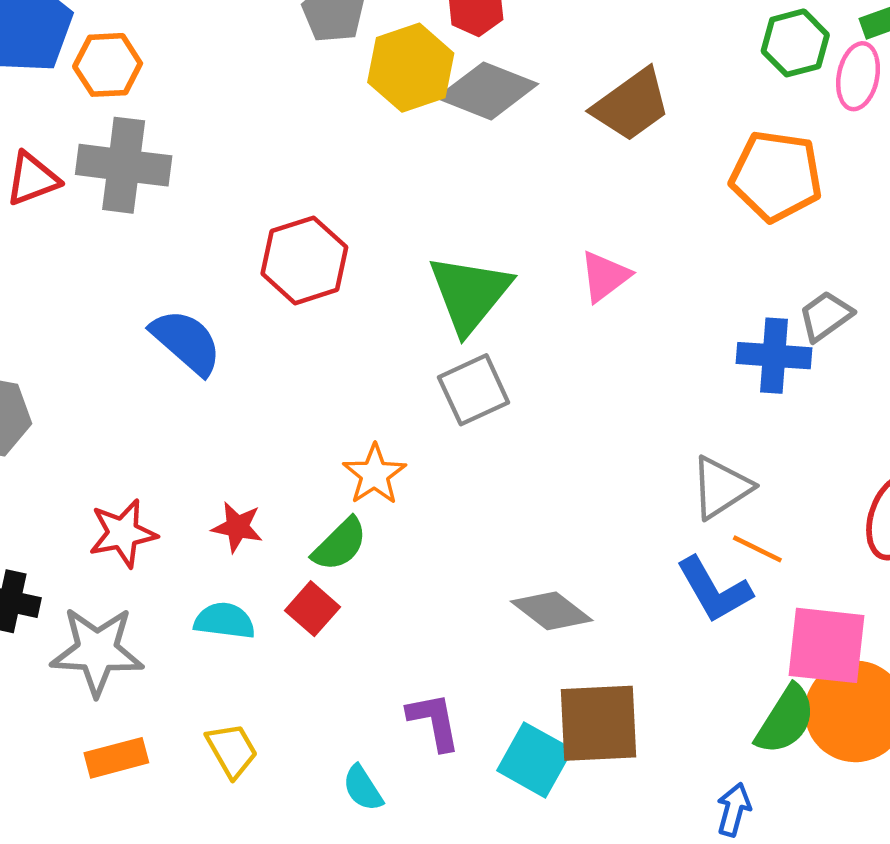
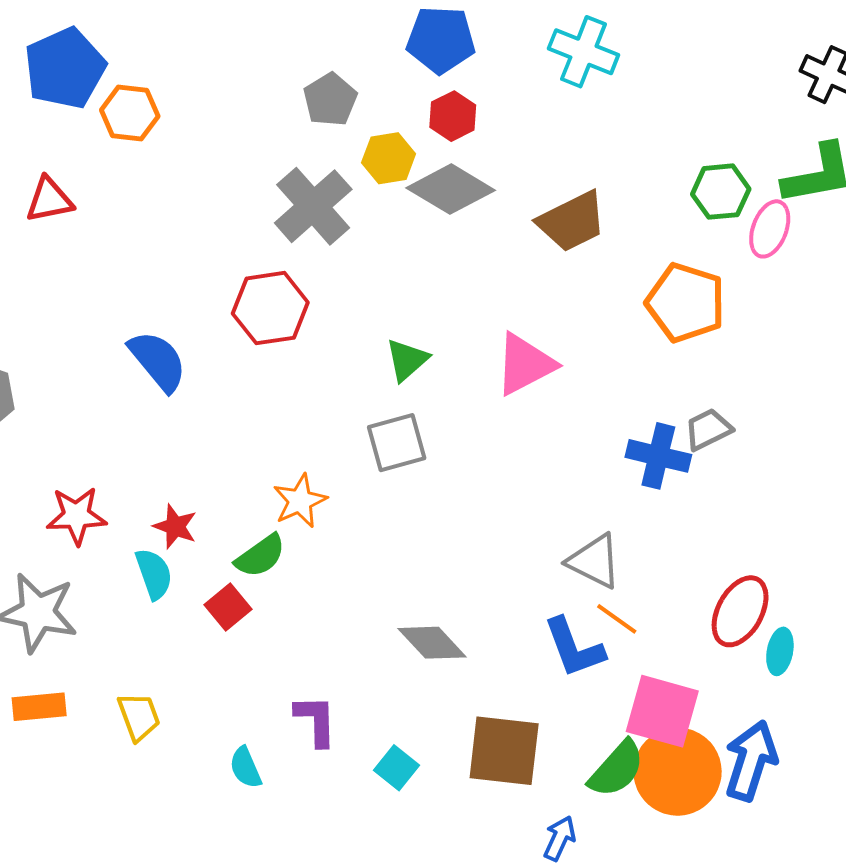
yellow hexagon: (411, 68) -> (389, 158), size x0.7
gray cross: (124, 165) -> (313, 206), moved, turned 32
pink triangle: (605, 276) -> (525, 364), size x1.4
green triangle: (470, 294) -> (407, 360), size x0.6
gray triangle: (721, 488) -> (594, 561), turned 50
cyan semicircle: (224, 621) -> (154, 574), moved, turned 54
brown square: (598, 723) -> (504, 751), moved
cyan square: (535, 760) -> (397, 768), size x0.7

